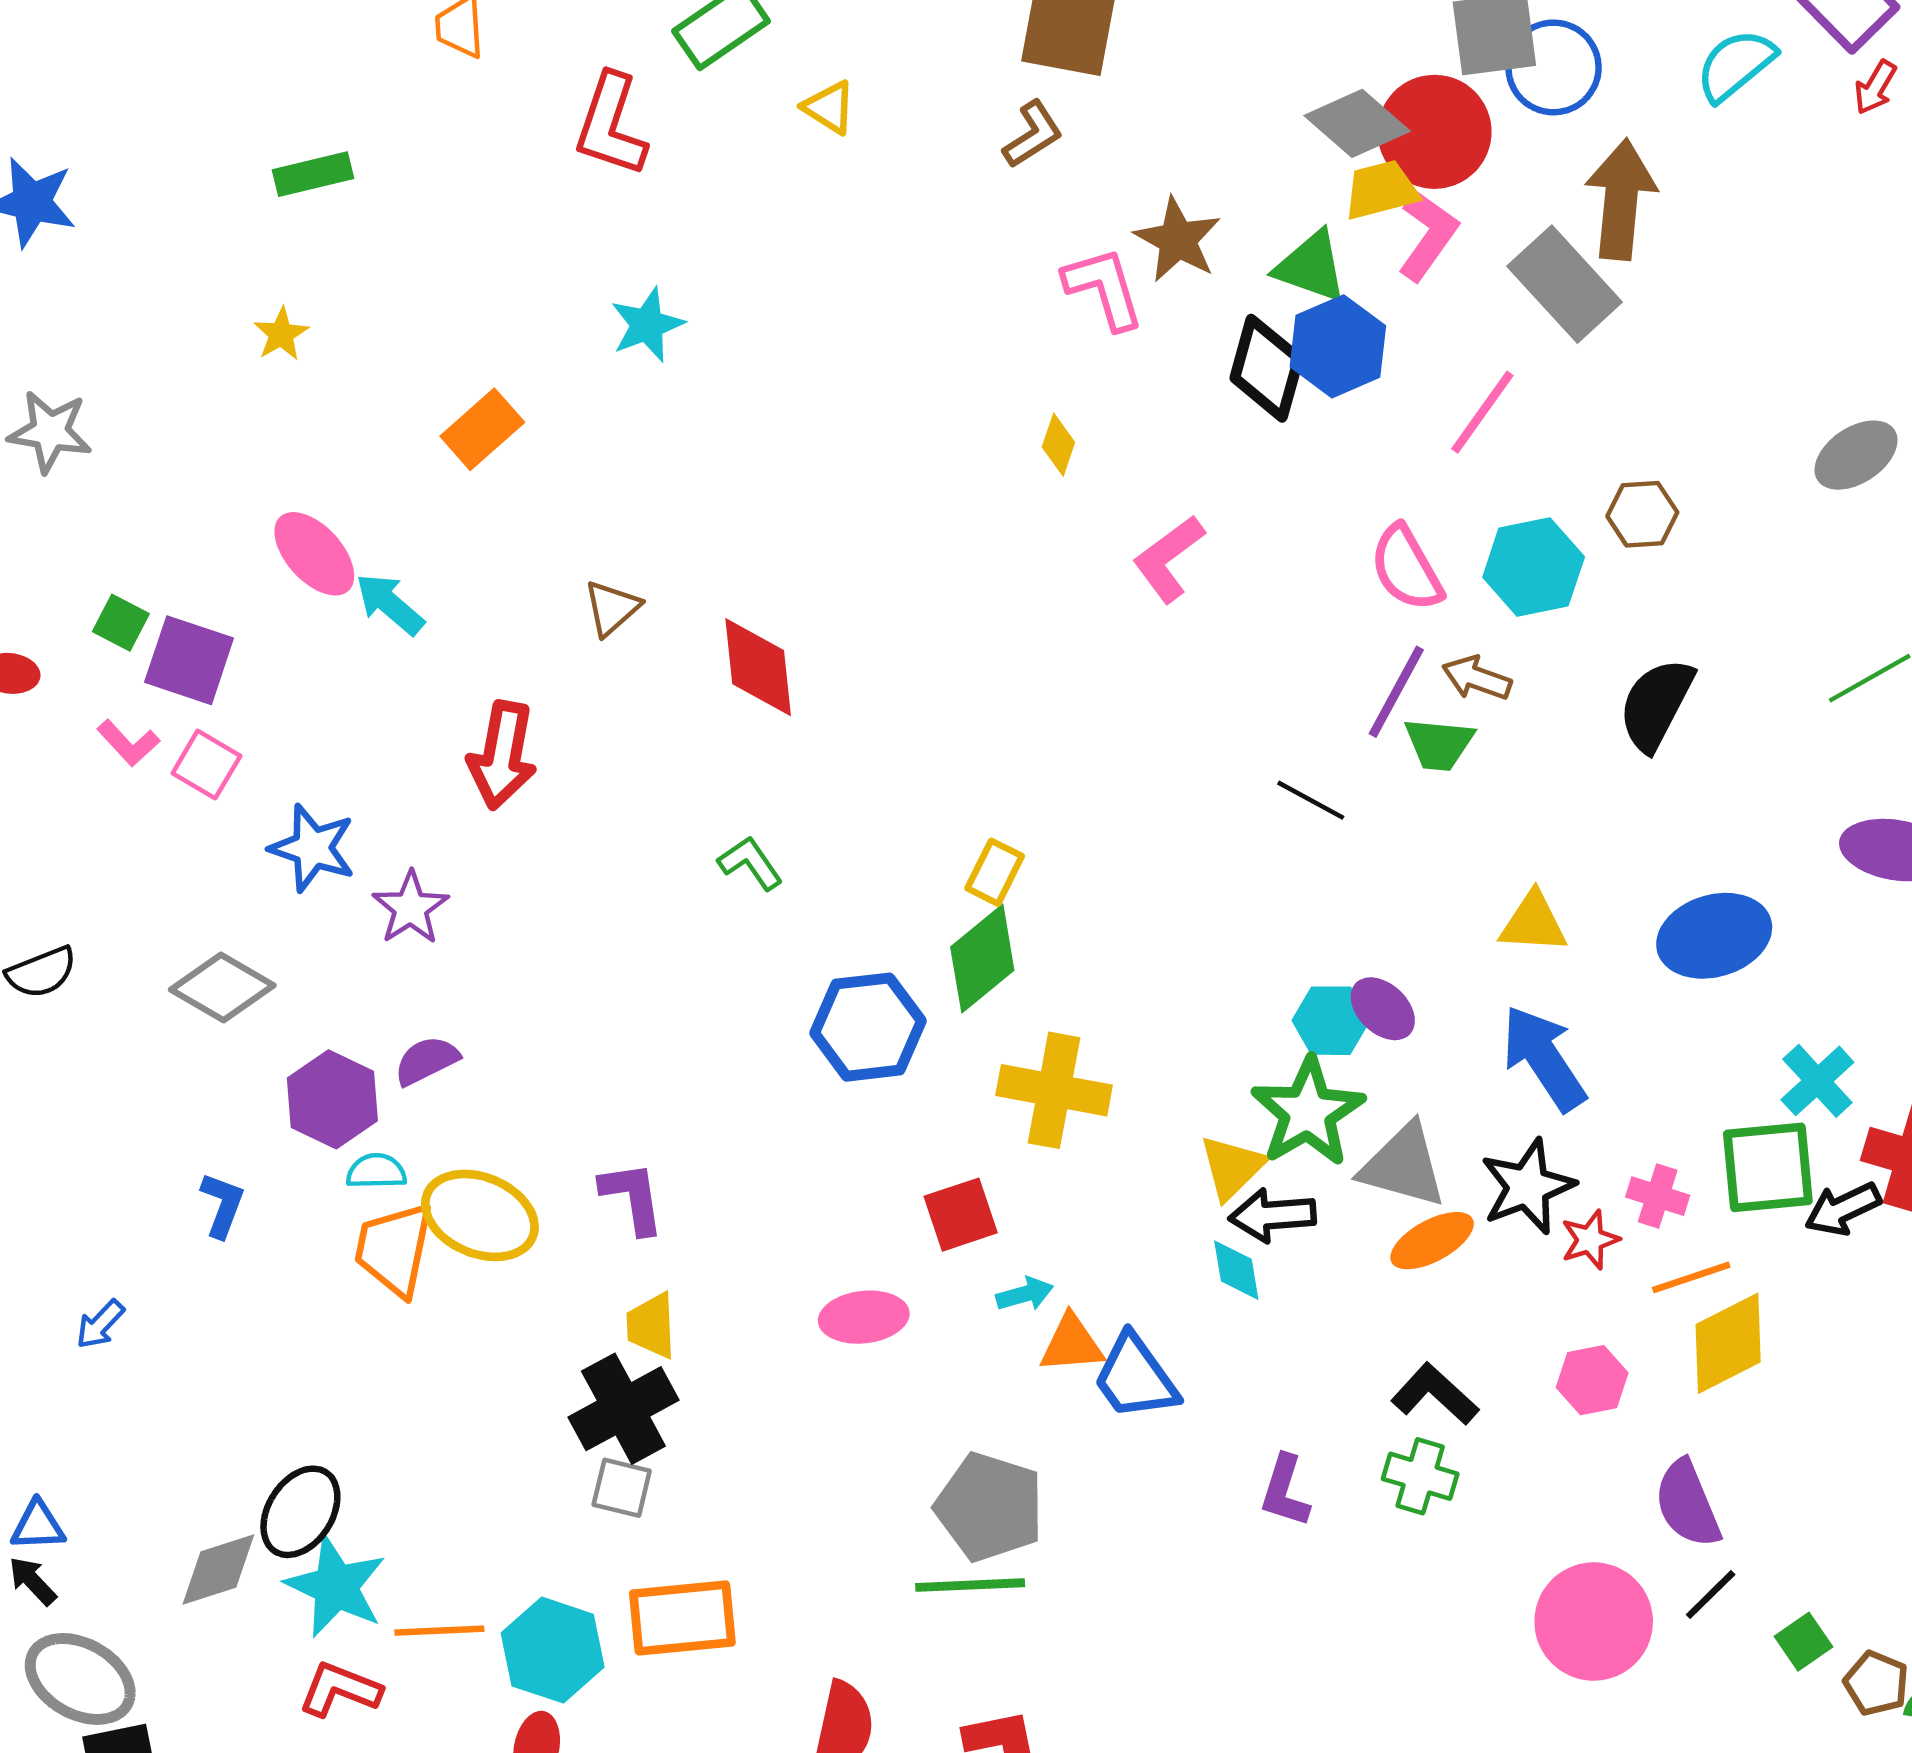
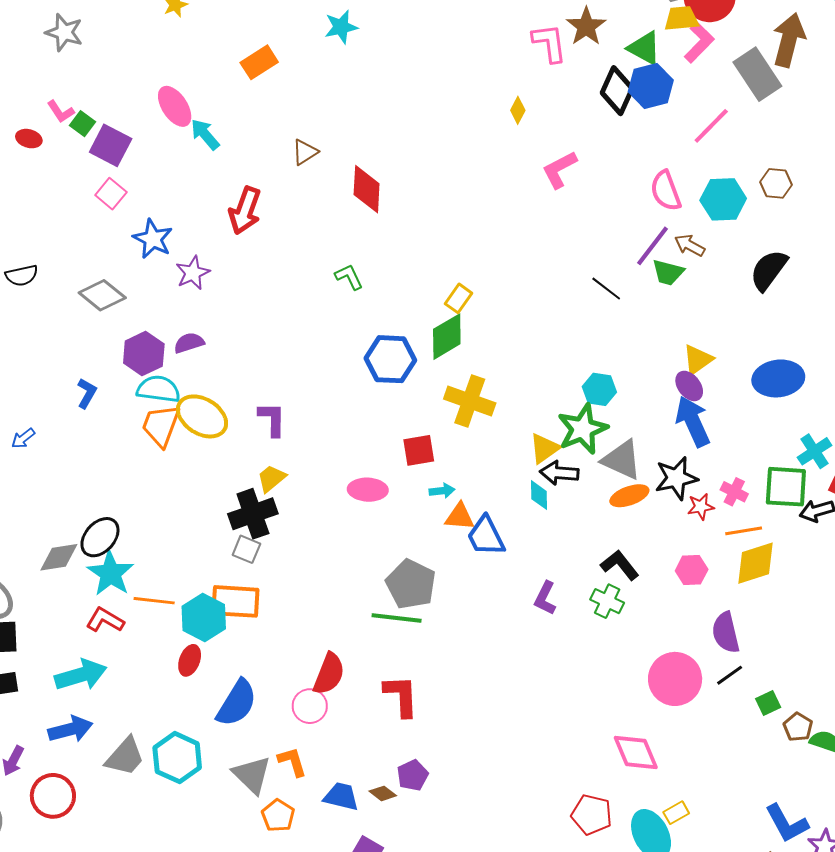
pink L-shape: (128, 743) -> (61, 111), moved
yellow triangle: (1533, 923) -> (698, 360), turned -48
purple ellipse: (1383, 1009) -> (689, 386), moved
cyan semicircle: (376, 1171) -> (158, 389), size x1.6
yellow trapezoid: (651, 1326) -> (271, 478), turned 44
orange rectangle: (682, 1618) -> (235, 601), moved

